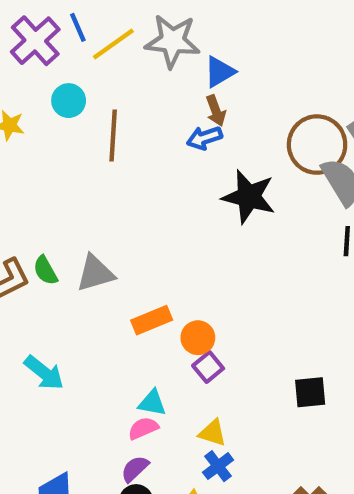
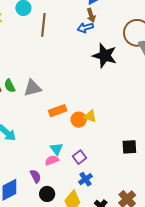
purple square: (208, 367) -> (79, 157), moved
cyan triangle: (152, 403) -> (56, 149), turned 40
yellow triangle: (213, 433) -> (90, 116), moved
purple semicircle: (135, 469) -> (35, 176), moved, turned 104

